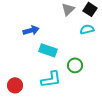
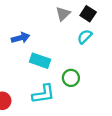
cyan semicircle: (87, 29) -> (85, 37), turned -32

